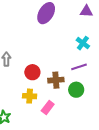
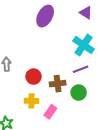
purple triangle: (86, 11) -> (86, 13), turned 32
cyan cross: (83, 43) -> (84, 45), size x1.5

